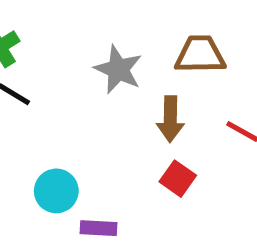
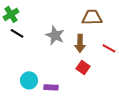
gray star: (118, 69) -> (55, 35), moved
cyan circle: (56, 191) -> (29, 80), moved

